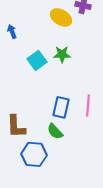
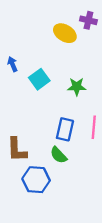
blue arrow: (12, 31) -> (13, 64), moved
green star: (62, 54) -> (77, 87), moved

